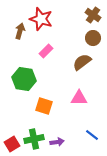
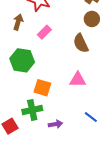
brown arrow: (20, 31) -> (18, 22), moved
brown semicircle: (82, 62) -> (81, 43), turned -78
green cross: (34, 139) -> (32, 110), moved

